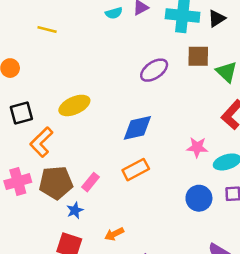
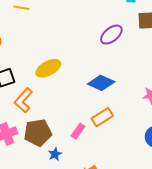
blue diamond: (137, 128) -> (101, 83), turned 40
pink rectangle: (90, 182) -> (78, 131), moved

